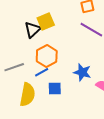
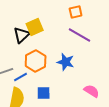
blue line: (42, 72) -> (21, 77), moved
blue star: (82, 72) -> (66, 62), moved

